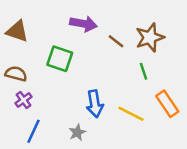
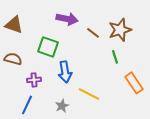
purple cross: (23, 100) -> (34, 80), moved, turned 32
blue arrow: (95, 104) -> (65, 72), moved
yellow line: (131, 114) -> (89, 94), moved

